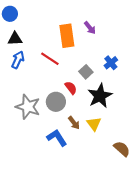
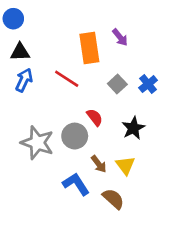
gray square: (86, 72) -> (117, 84), moved
black star: (100, 96) -> (133, 128), size x0.7
brown semicircle: (122, 149) -> (113, 199), moved

